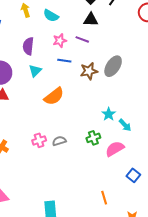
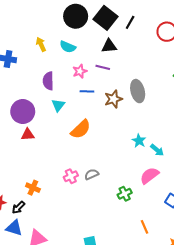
gray ellipse: (113, 66) -> (138, 91), turned -40
green cross: (93, 138) -> (125, 194), moved

